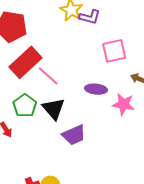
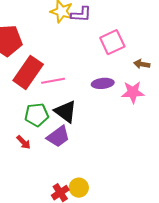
pink line: (48, 76) -> (53, 81), turned -40
green pentagon: (25, 106) -> (37, 115), turned -30
purple trapezoid: (74, 135) -> (58, 137), moved

